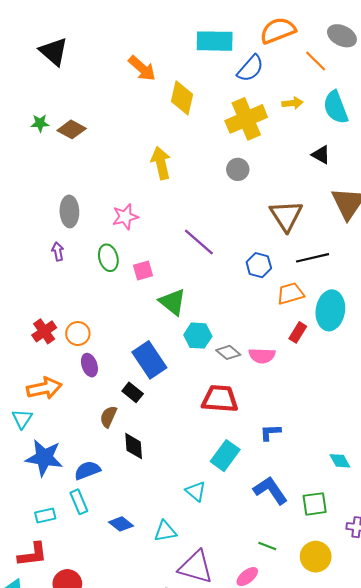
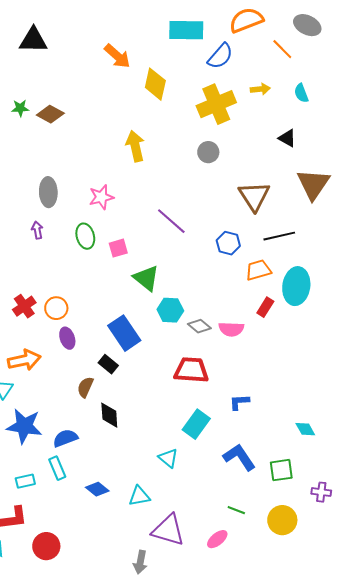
black triangle: (54, 52) -> (33, 40), turned -40
cyan semicircle: (336, 107) -> (301, 93), size x0.6

